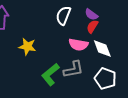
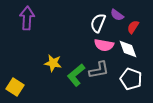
white semicircle: (63, 16) -> (98, 23), moved
red semicircle: (92, 26) -> (133, 27), moved
yellow star: (27, 46) -> (53, 63), moved

